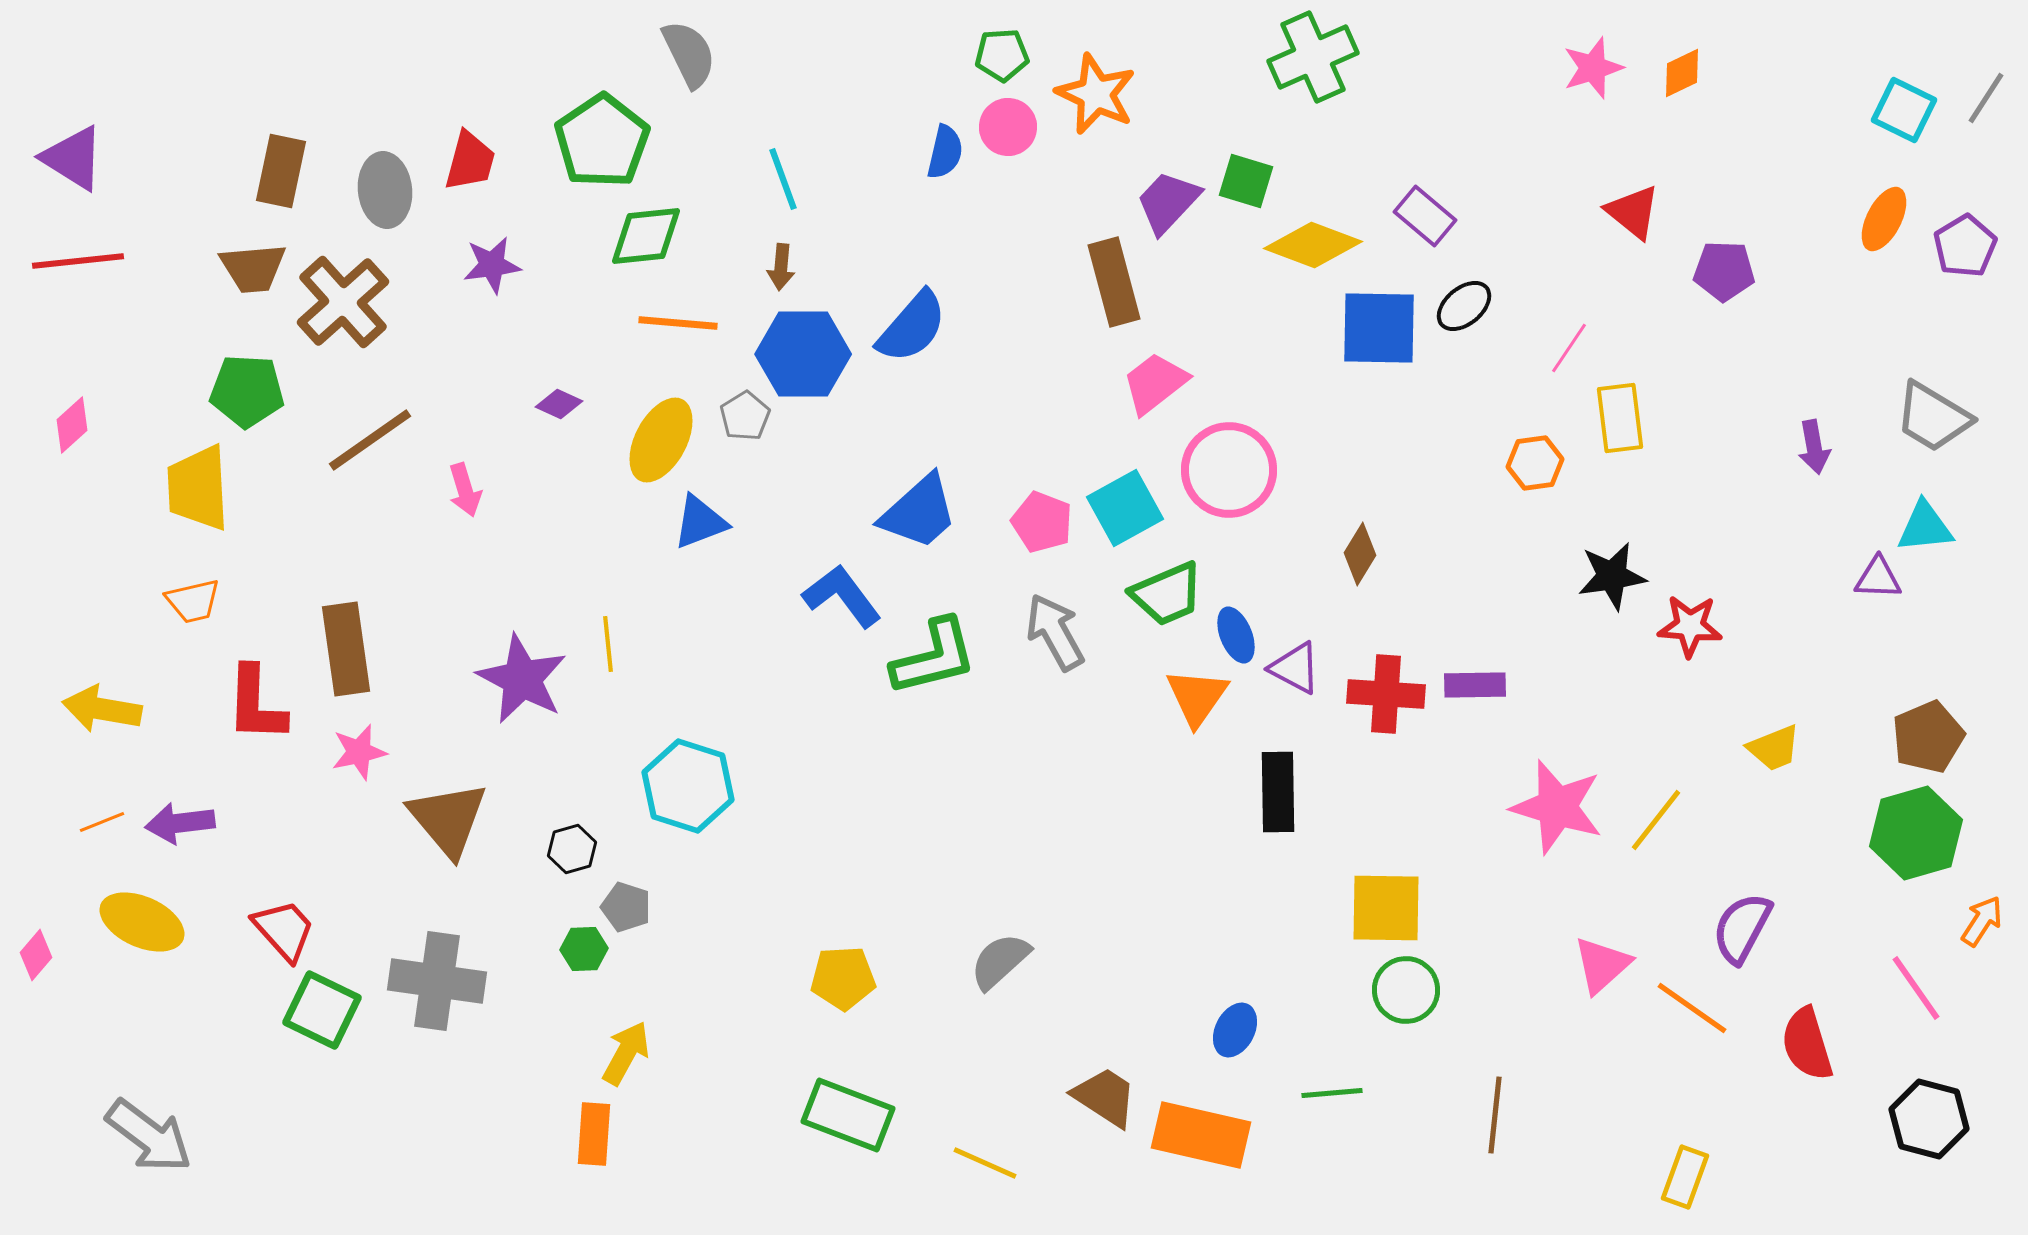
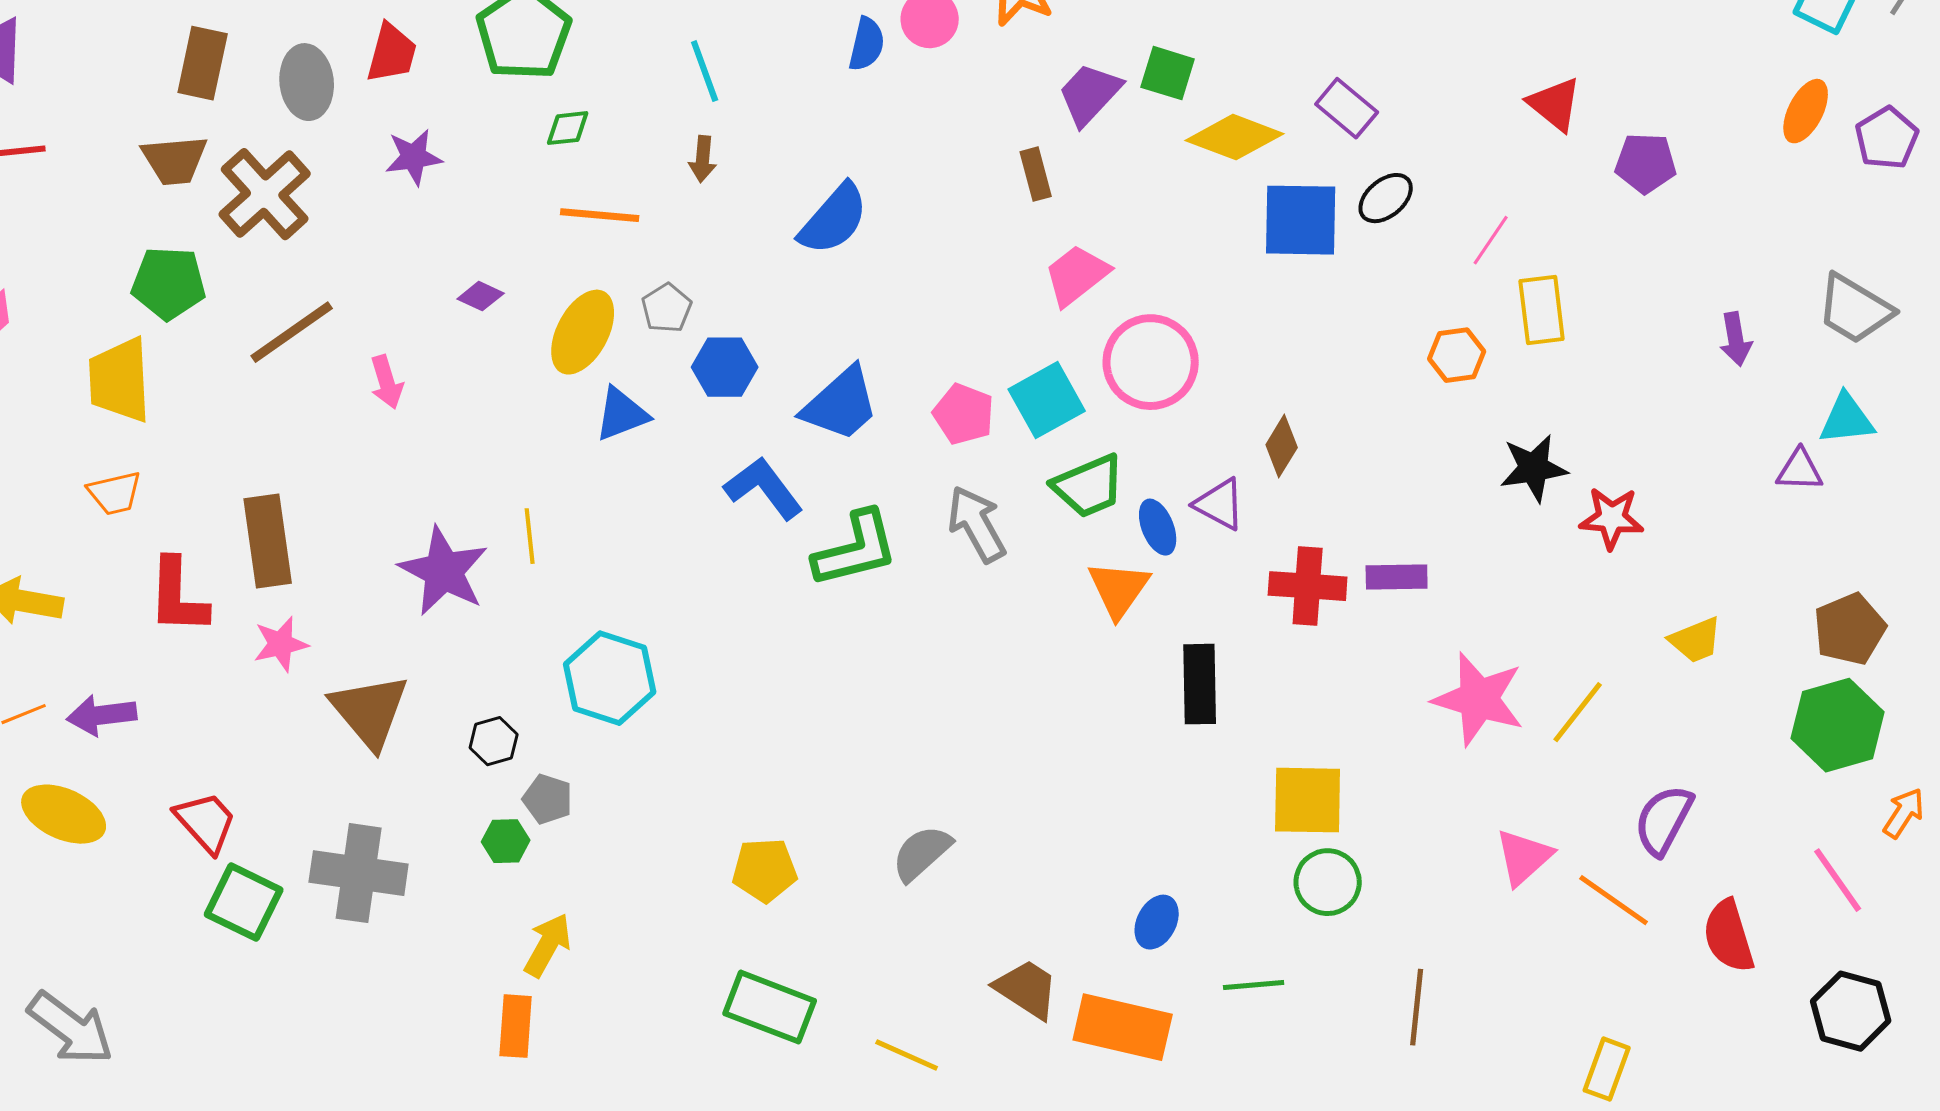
green diamond: (646, 236) -> (568, 128), size x0.6
brown rectangle: (1114, 282) -> (1036, 174), size x0.6
blue hexagon: (803, 354) -> (725, 367), moved, size x0.7
purple triangle: (1295, 668) -> (1220, 504), moved

